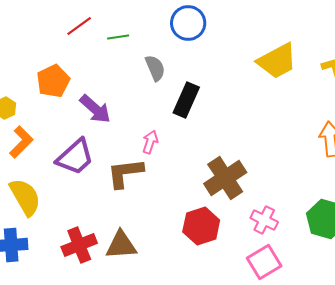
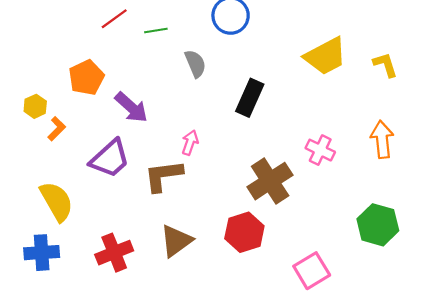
black rectangle: (186, 100) -> (250, 98), moved
orange L-shape: (21, 142) -> (57, 129), moved, size x0.7
pink cross: (264, 220) -> (320, 150), moved
brown triangle: (121, 245) -> (176, 241), moved, turned -32

